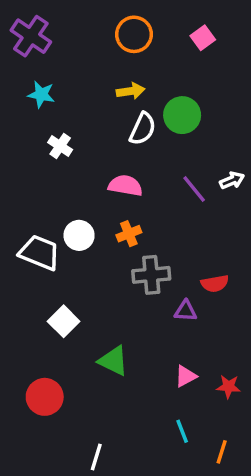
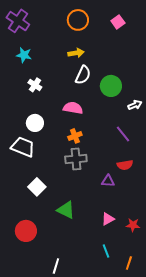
green circle: (182, 115) -> (111, 86), moved
purple line: (194, 189) -> (123, 134), moved
white circle: (79, 235) -> (35, 123), moved
gray cross: (151, 275) -> (76, 159), moved

